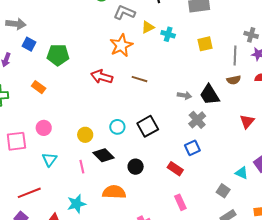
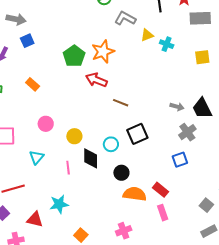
blue square: (29, 44) -> (27, 41), turned 32
orange star: (121, 45) -> (103, 52), moved
green pentagon: (58, 55) -> (74, 56), moved, turned 30
brown line: (139, 79) -> (121, 103), moved
cyan circle: (117, 127) -> (111, 144), moved
pink circle: (44, 128) -> (46, 124), moved
black diamond: (103, 155) -> (91, 158), turned 40
red rectangle: (175, 169) -> (160, 190), moved
orange semicircle: (114, 192) -> (135, 194), moved

